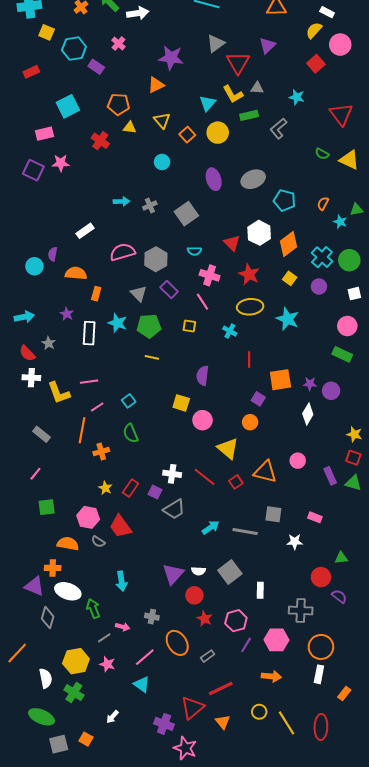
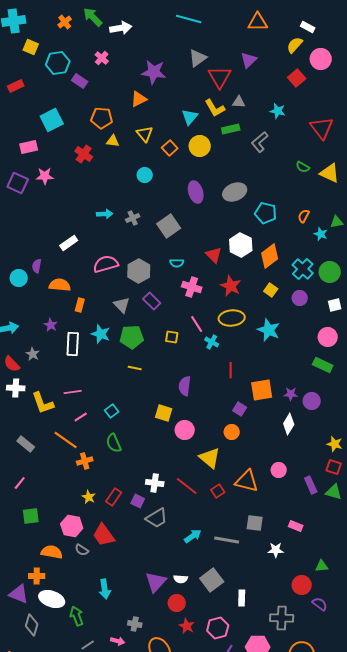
pink line: (203, 302) -> (197, 324), moved
orange line: (82, 430) -> (66, 440), turned -65
pink arrow: (123, 627) -> (118, 641), moved

